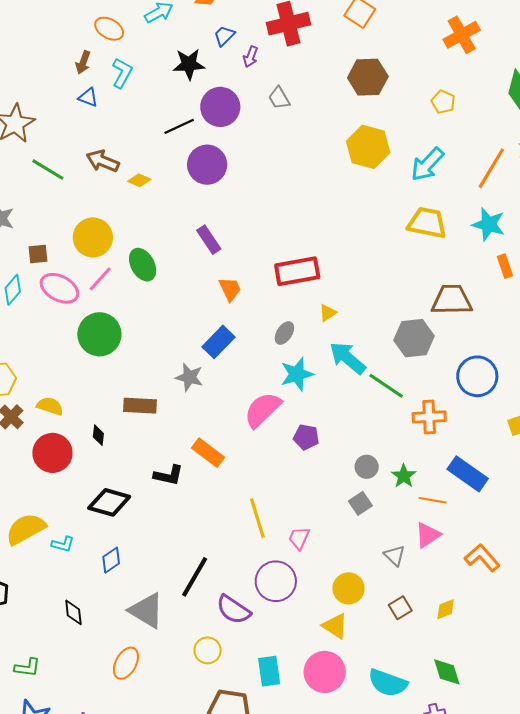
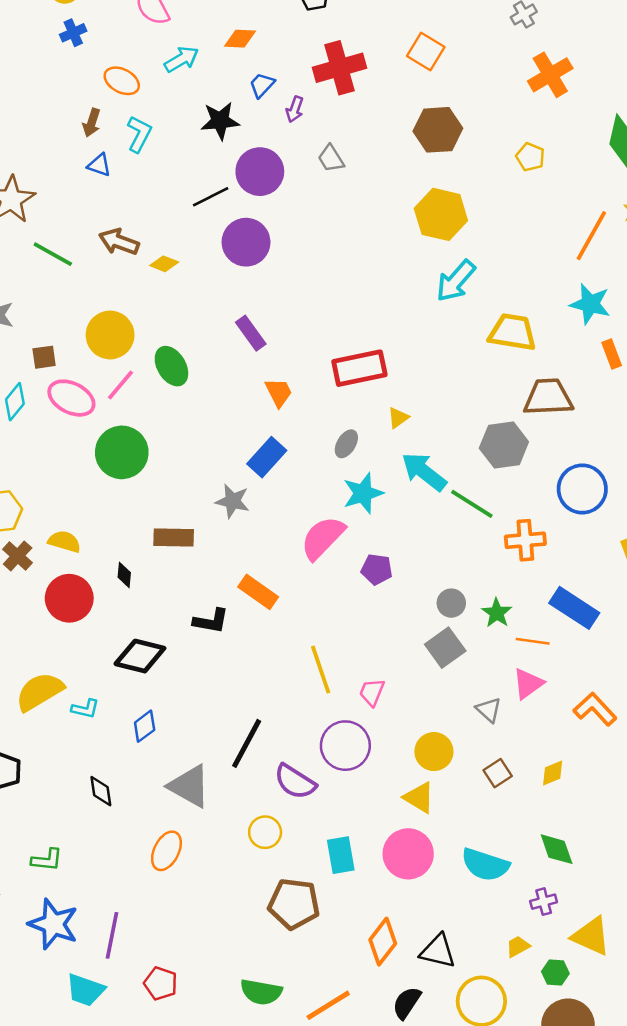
cyan arrow: (427, 164) -> (456, 281), moved
yellow trapezoid: (427, 223) -> (512, 332), moved
gray square: (360, 503) -> (445, 648), size x1.4

